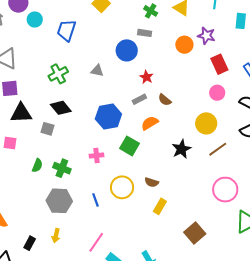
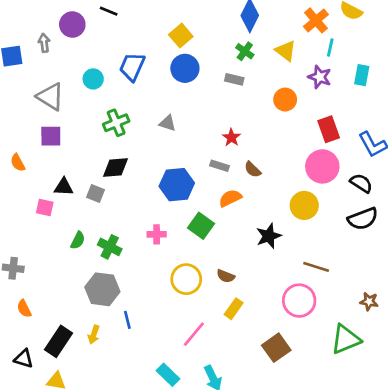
cyan circle: (35, 20) -> (93, 79), moved
purple star: (206, 36) -> (320, 77), moved
blue circle: (127, 50) -> (185, 68), moved
pink circle: (217, 93) -> (322, 166), size x1.6
gray rectangle: (139, 99) -> (219, 166), turned 40
black diamond: (61, 108) -> (115, 168), turned -60
black triangle: (21, 113) -> (64, 187), moved, size x0.7
brown line: (218, 149) -> (316, 267), moved, turned 48
pink circle: (225, 190) -> (299, 301), moved
blue line: (95, 200) -> (127, 320), moved
pink line: (96, 242) -> (194, 334), moved
black rectangle: (30, 243) -> (58, 341), size x1.6

